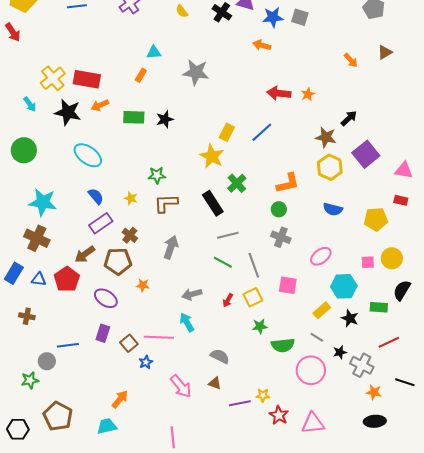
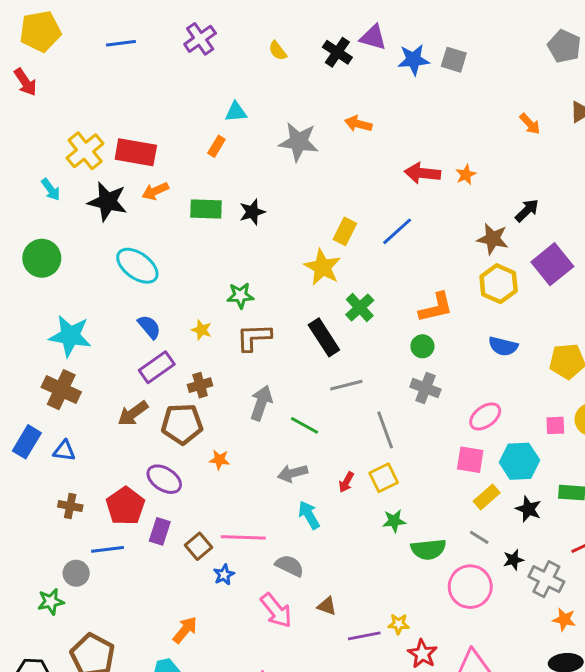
orange arrow: (262, 45) -> (358, 124), moved
brown cross: (130, 235) -> (200, 385), turned 35
green line: (223, 262) -> (305, 425), moved
red pentagon: (67, 279) -> (125, 506), moved
pink square: (288, 285) -> (470, 460), moved
brown cross: (27, 316) -> (70, 506), moved
cyan arrow: (187, 322) -> (309, 515), moved
gray semicircle: (220, 356) -> (290, 566), moved

